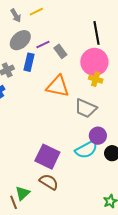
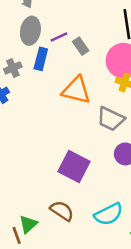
gray ellipse: (20, 40) -> (30, 31), turned -40
cyan semicircle: (86, 150) -> (109, 214), moved
purple square: (47, 157) -> (74, 166), moved

